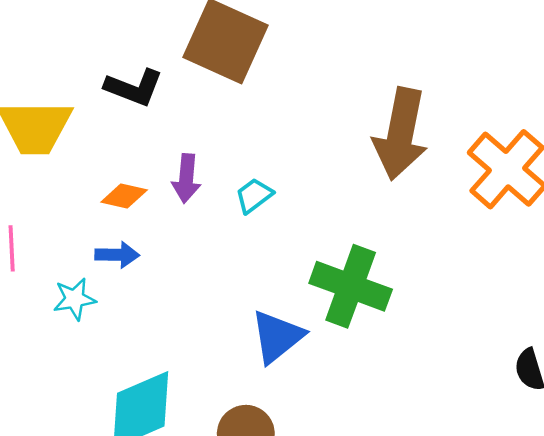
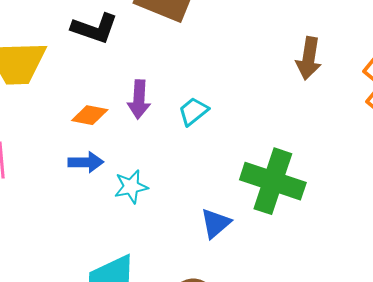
brown arrow: (401, 134) -> (309, 58), size x0.6
cyan star: (75, 299) -> (131, 187), moved
blue triangle: (277, 337) -> (216, 223), size x0.7

